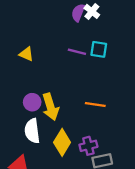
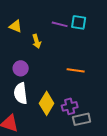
yellow arrow: (51, 107) -> (37, 41), moved, size x0.6

